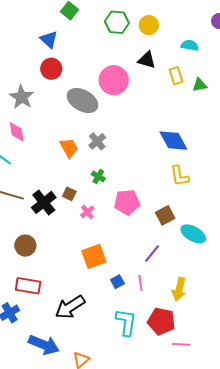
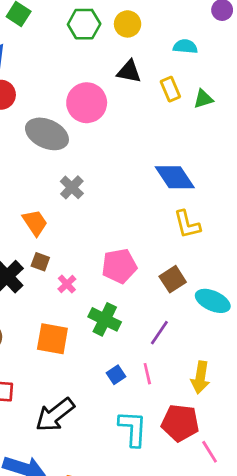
orange trapezoid: (69, 148) -> (35, 223), moved
green cross: (98, 176) -> (105, 319), moved, size x1.6
orange square: (94, 256) -> (52, 339), moved, turned 35
pink line: (181, 344) -> (210, 452), turned 60

